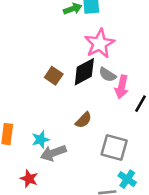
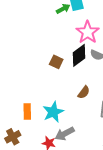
cyan star: (41, 140) -> (53, 112), size x1.5
gray arrow: (53, 153) -> (65, 134), moved

